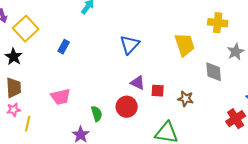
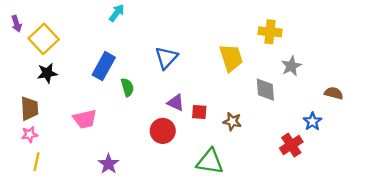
blue rectangle: (64, 47) -> (104, 66), moved, size x1.6
black star: (14, 57) -> (47, 73), moved, turned 30
green semicircle: (97, 114) -> (127, 87), moved
yellow line: (28, 124) -> (37, 162), moved

